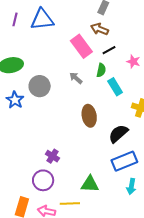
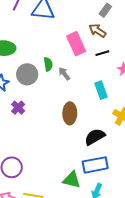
green semicircle: (101, 70) -> (48, 64), moved, turned -32
purple cross: (52, 156) -> (18, 108), moved
green triangle: (90, 184) -> (72, 180), moved

